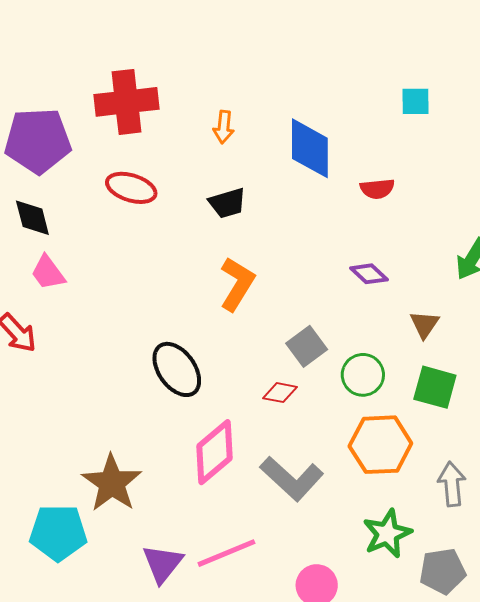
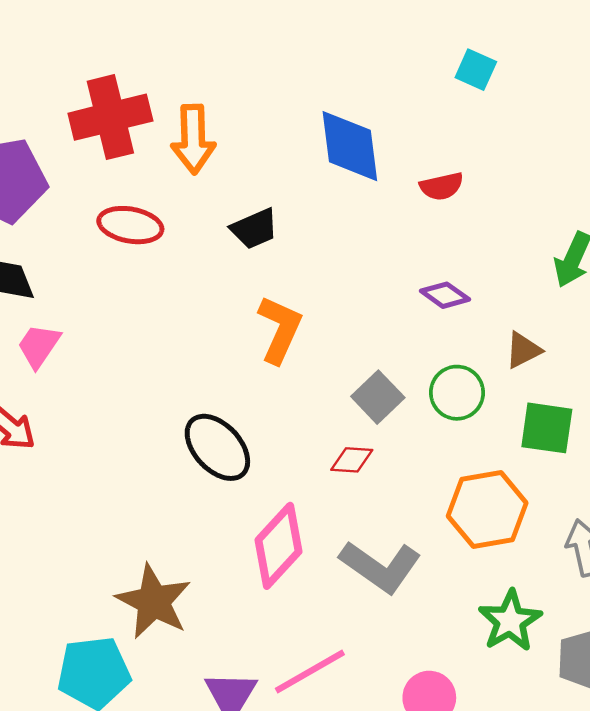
cyan square: (415, 101) -> (476, 70), turned 32
orange arrow: (224, 127) -> (193, 139), moved, size x1.6
pink trapezoid: (48, 273) -> (39, 346), turned 78
brown triangle: (424, 324) -> (523, 350), turned 36
green circle: (363, 375) -> (457, 393), moved

